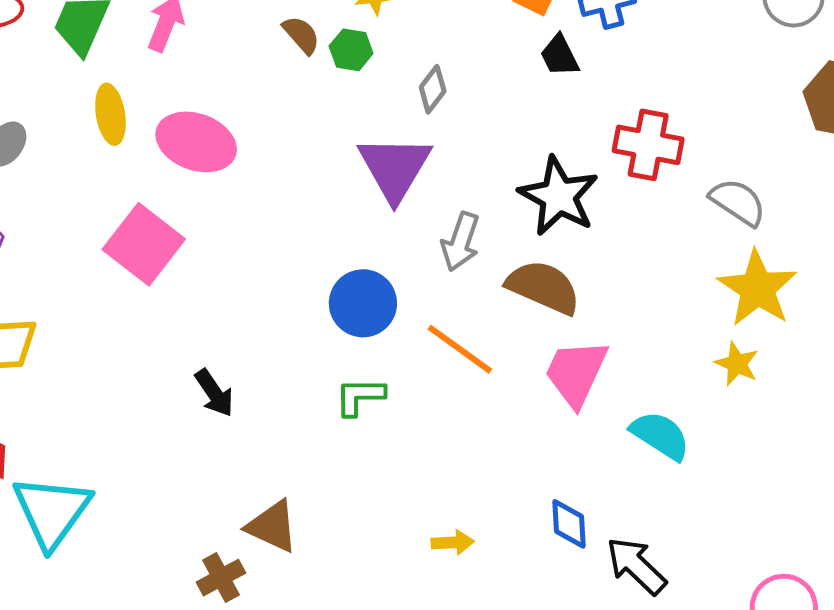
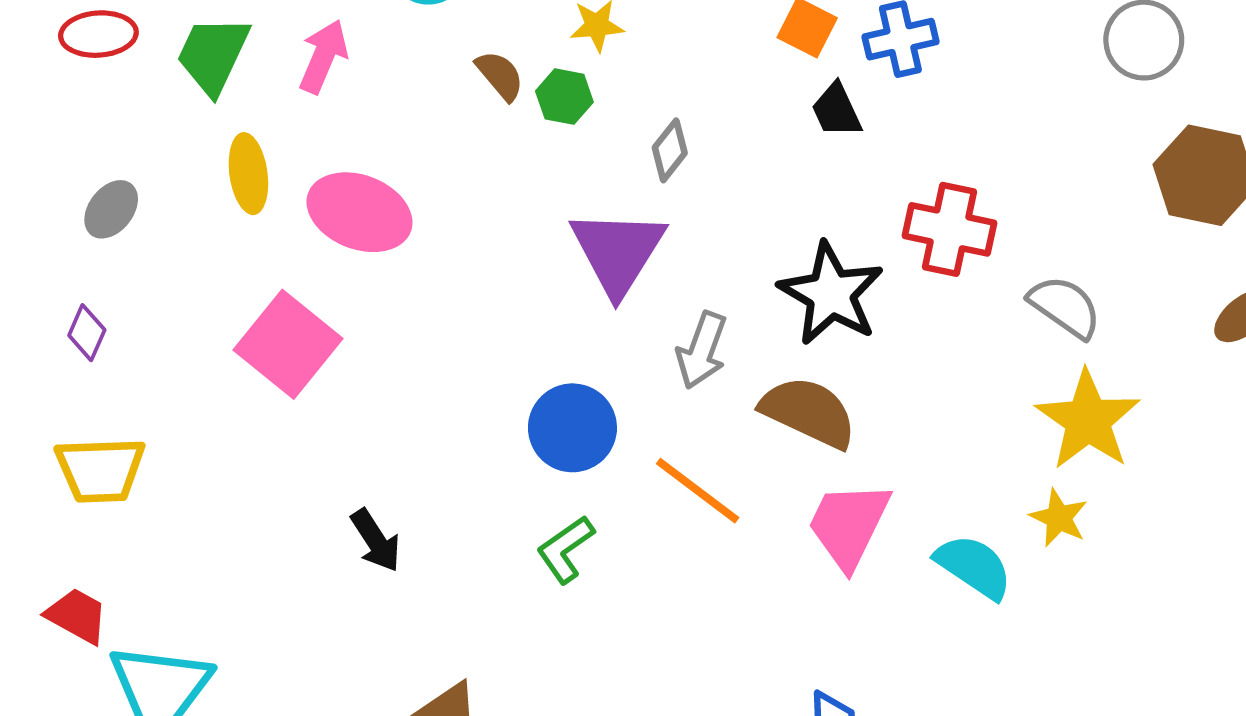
green L-shape: (360, 396) -> (565, 549), turned -36
cyan semicircle: (660, 435) -> (974, 567), moved

